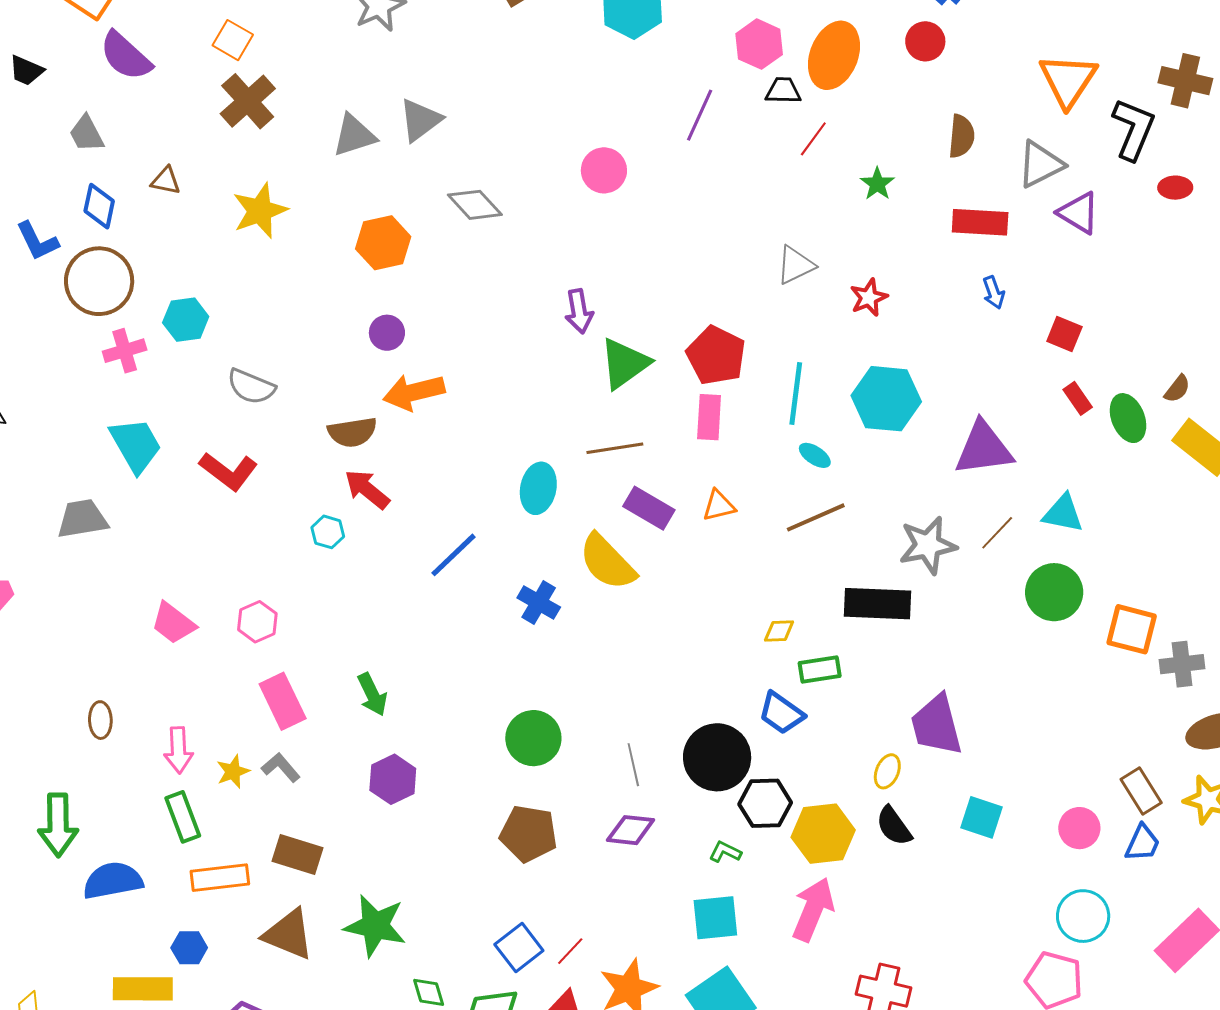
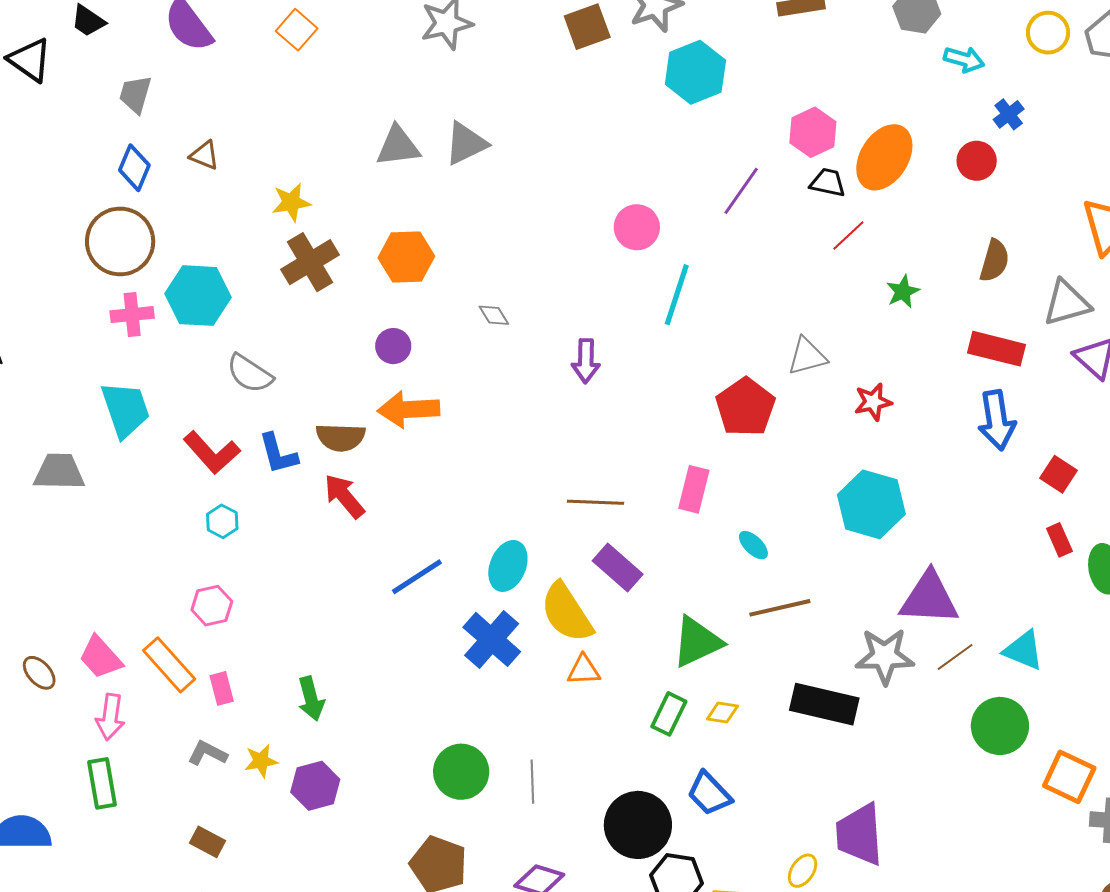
brown cross: (248, 101) -> (310, 262), moved
gray trapezoid: (86, 134) -> (135, 94), turned 33
gray diamond: (475, 205) -> (494, 315), moved, size x0.6
yellow star: (260, 211) -> (291, 202), size x0.7
blue L-shape: (37, 241) -> (278, 454), moved
blue arrow: (994, 292) -> (997, 420), size x1.8
cyan hexagon: (186, 320) -> (198, 296), size x1.4
red pentagon: (716, 356) -> (745, 407), moved
green triangle: (624, 363) -> (697, 642), moved
cyan line: (796, 393) -> (677, 295), moved
purple triangle: (984, 448) -> (929, 598), moved
cyan ellipse: (815, 455) -> (753, 545), moved
cyan ellipse: (538, 488) -> (508, 566), moved
orange triangle: (719, 506) -> (584, 670), moved
cyan hexagon: (328, 532) -> (222, 521), moved
blue cross: (539, 602) -> (492, 639), size x1.4
pink trapezoid: (173, 623) -> (101, 657), moved
green rectangle: (820, 670) -> (669, 714), moved, turned -66
pink rectangle: (283, 701) -> (222, 688), size x0.6
brown ellipse: (100, 720) -> (39, 673), turned -51
gray line: (633, 765) -> (532, 782), moved
gray L-shape: (281, 767) -> (207, 753), turned -33
yellow star: (233, 772) -> (261, 761), moved
brown rectangle: (297, 855) -> (208, 842), size x0.7
orange rectangle: (220, 878) -> (169, 665), moved, turned 44

